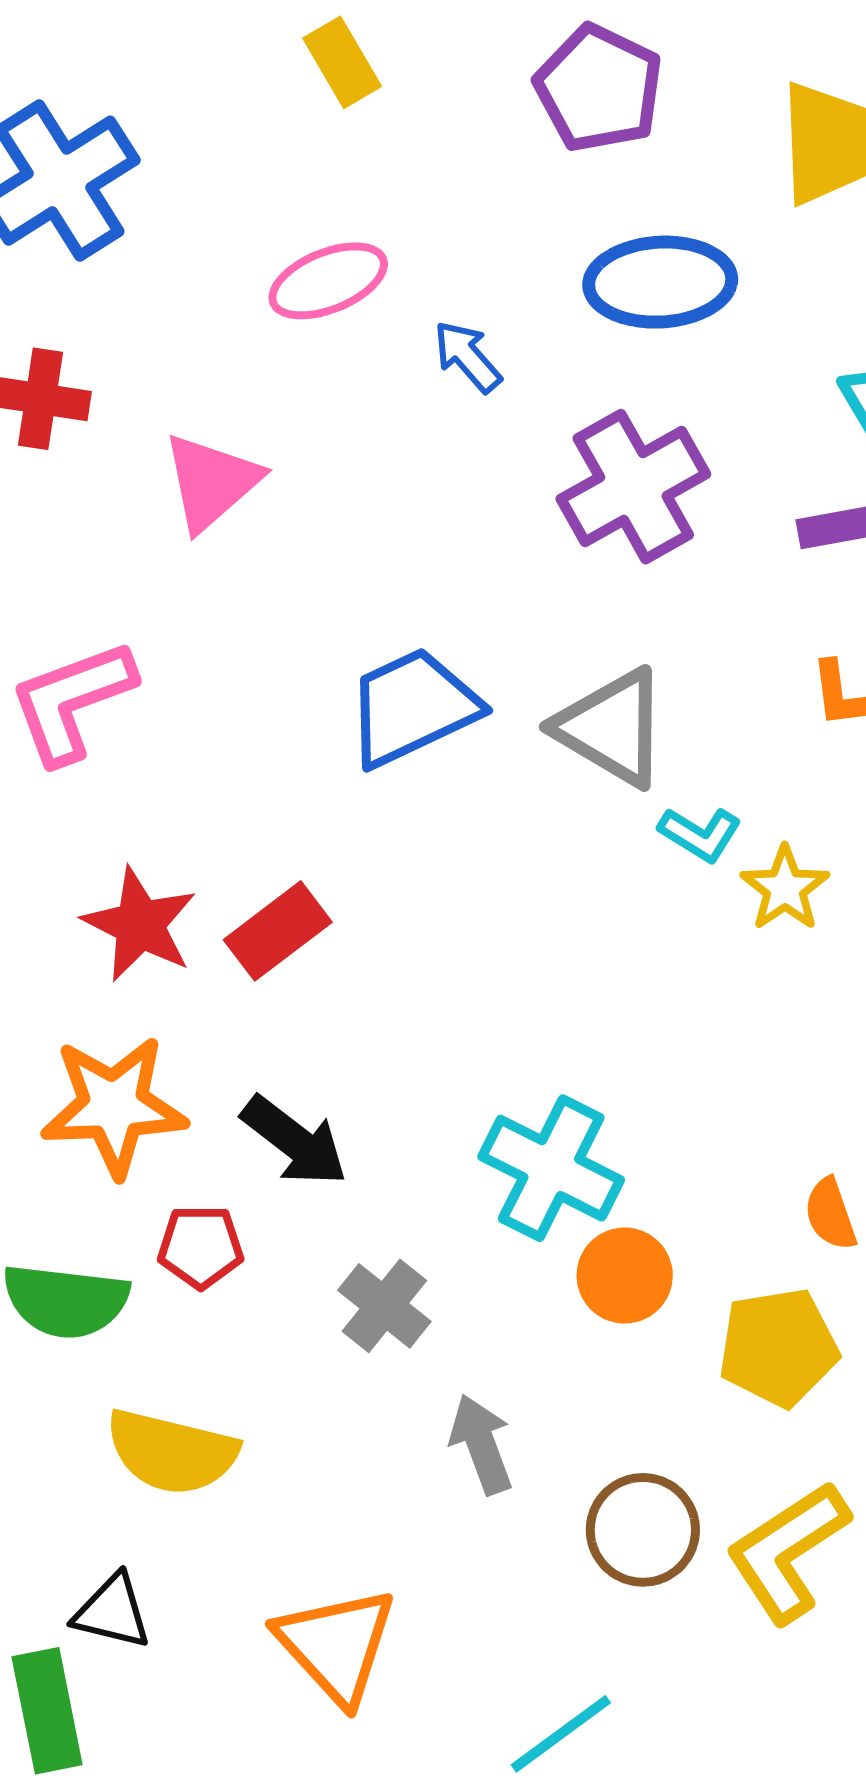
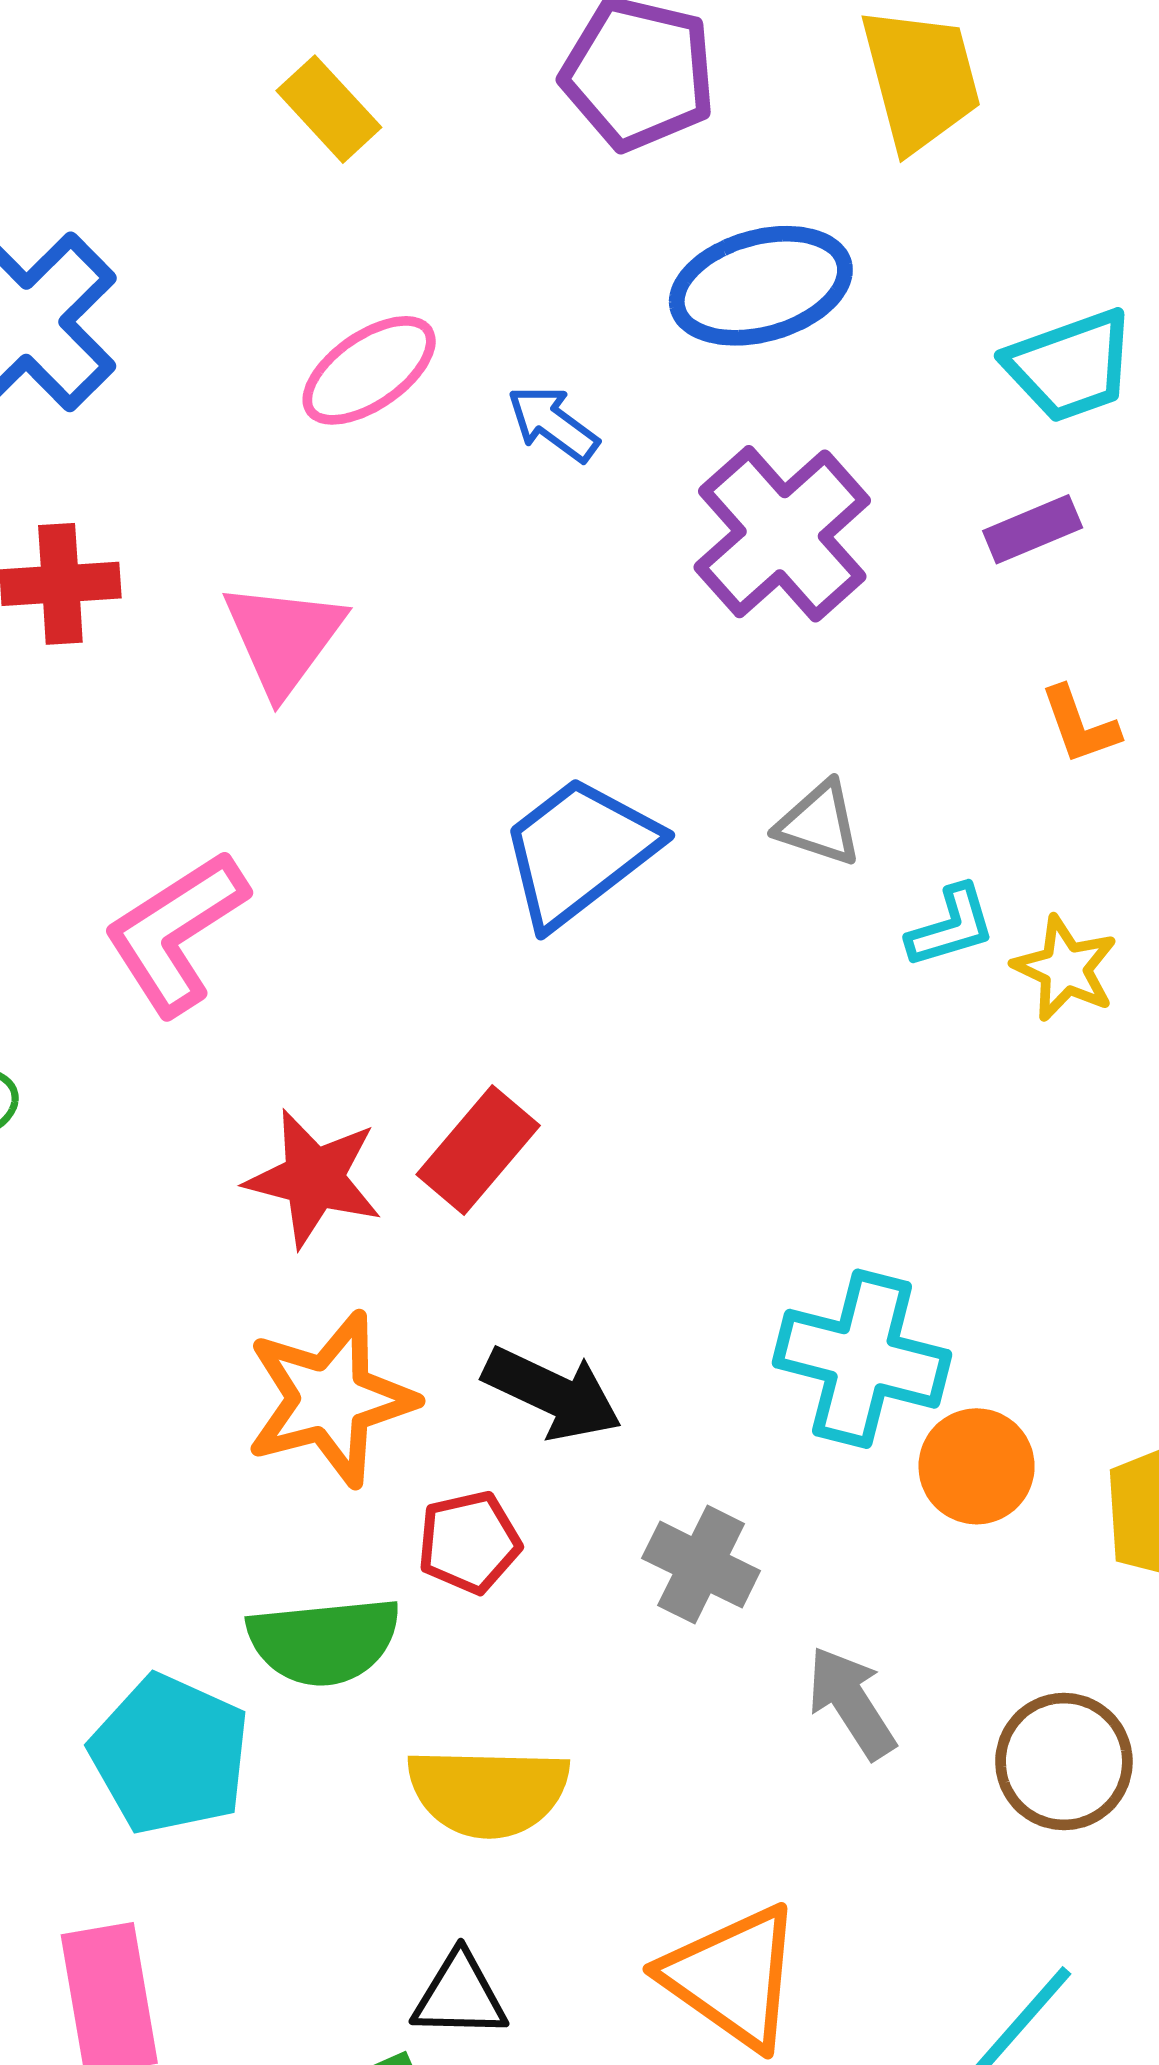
gray triangle: (612, 728) -> (819, 824), size x0.6
cyan L-shape: (700, 834) -> (951, 926), turned -36

